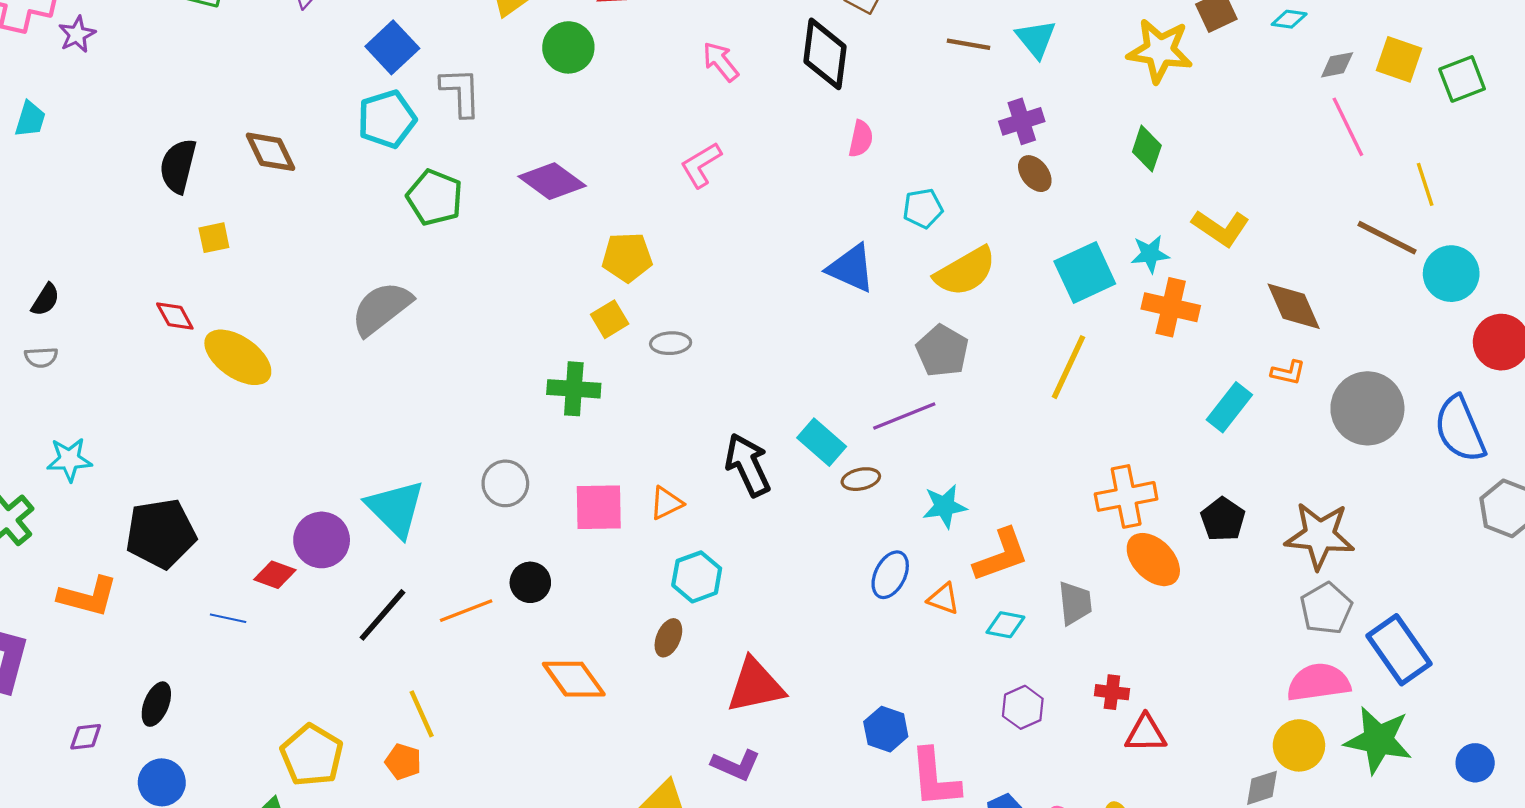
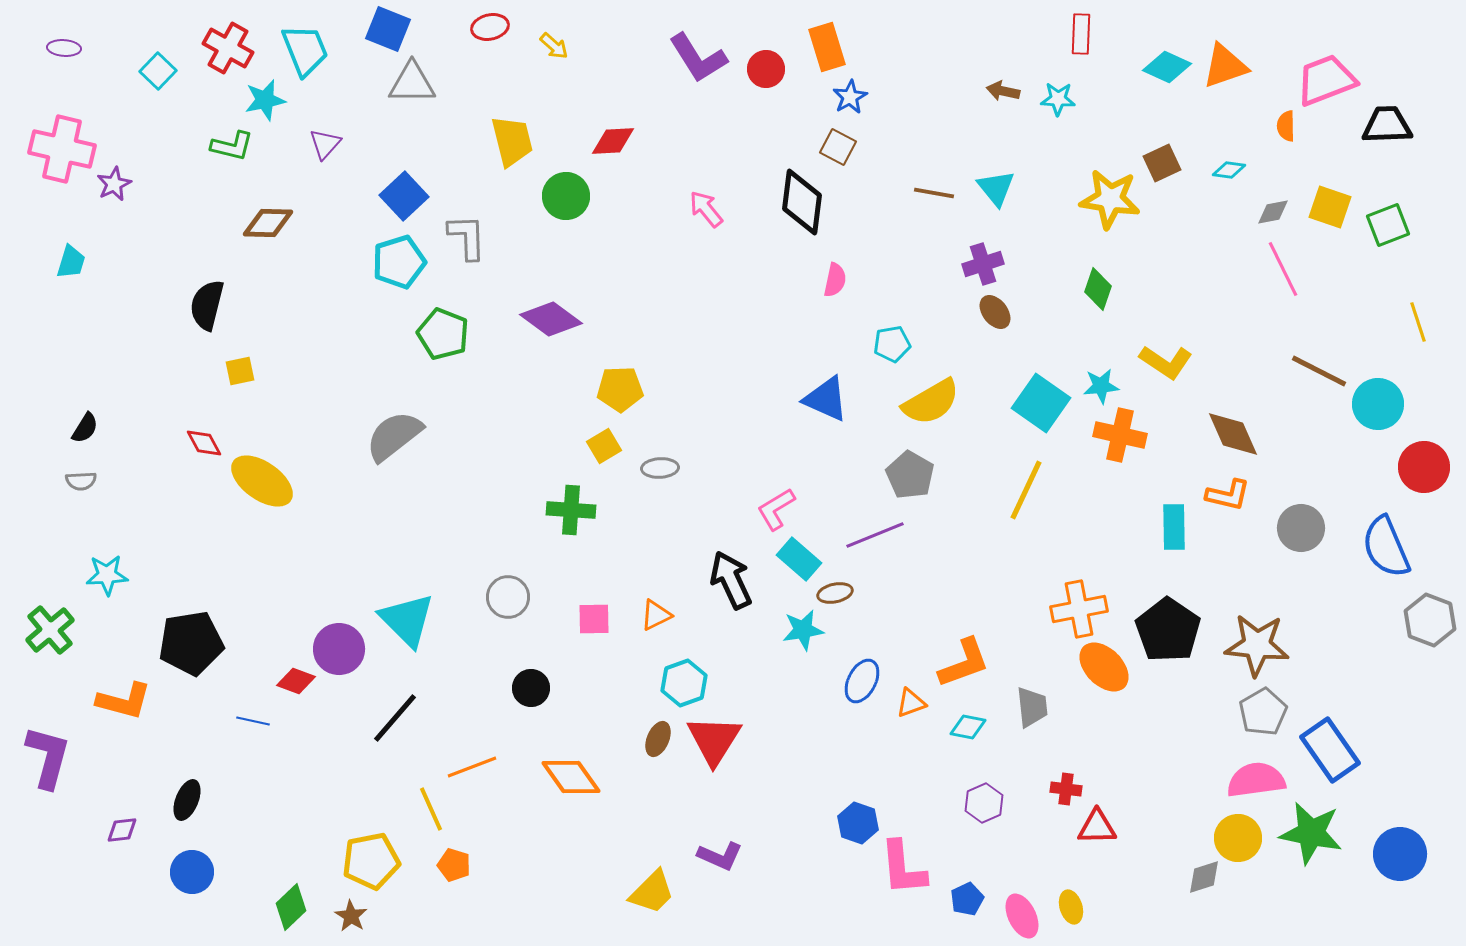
brown diamond: (270, 152) -> (268, 223), moved, turned -63
pink L-shape: (701, 165) -> (776, 509), moved
yellow line: (1425, 184) -> (1418, 322), moved
cyan square: (1085, 272) -> (1041, 403), turned -30
orange L-shape: (1288, 373) -> (1228, 495), size x1.4
cyan rectangle: (1229, 407) -> (1174, 527), turned -39
gray circle: (1367, 408) -> (1301, 528), size x0.7
cyan star: (945, 506) -> (803, 630), moved
pink square: (599, 507) -> (594, 619), size x0.7
black pentagon: (1223, 519) -> (1168, 630), size x1.6
orange triangle: (943, 599) -> (911, 703), turned -40
orange line: (466, 611) -> (472, 767), moved
red triangle: (755, 686) -> (714, 740), moved, turned -46
yellow pentagon: (312, 755) -> (371, 861), moved, turned 30
orange pentagon: (403, 762) -> (454, 865), moved
blue circle: (1475, 763) -> (1400, 854), size x1.5

